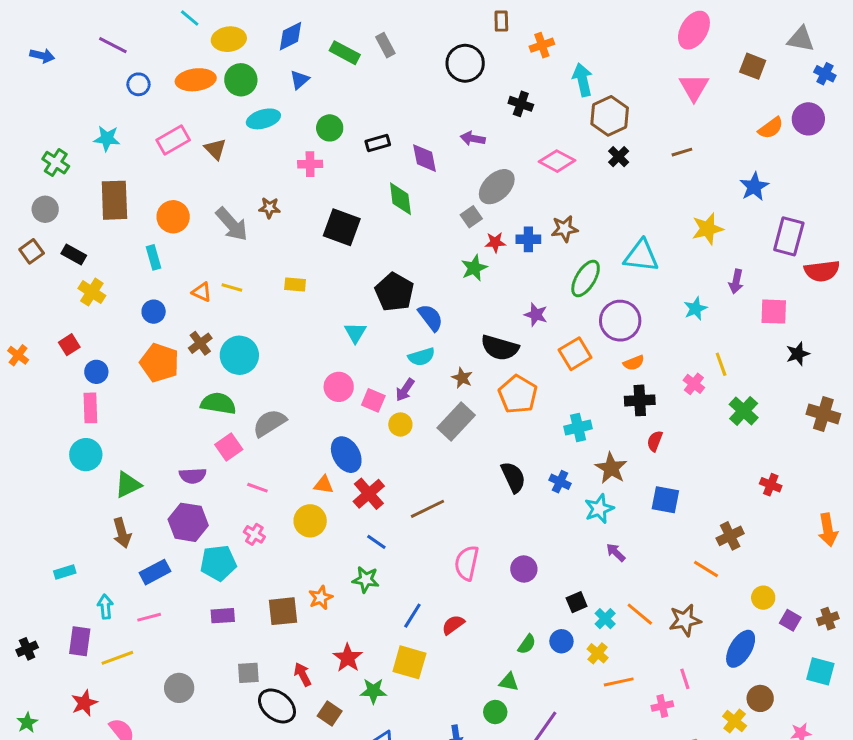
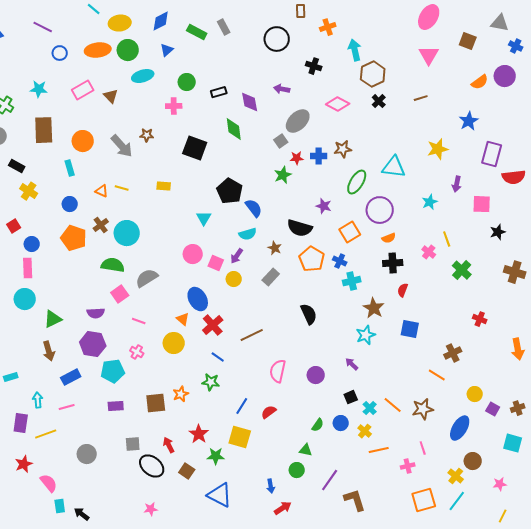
gray rectangle: (456, 421) -> (271, 277), size x0.7
blue cross: (560, 482) -> (340, 261), moved
orange triangle: (324, 485) -> (183, 319), turned 32
purple arrow: (616, 552) -> (352, 364), moved

